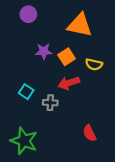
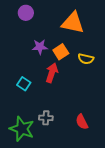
red arrow: (69, 83) -> (52, 73), moved, turned 126
gray cross: (50, 103) -> (46, 118), moved

